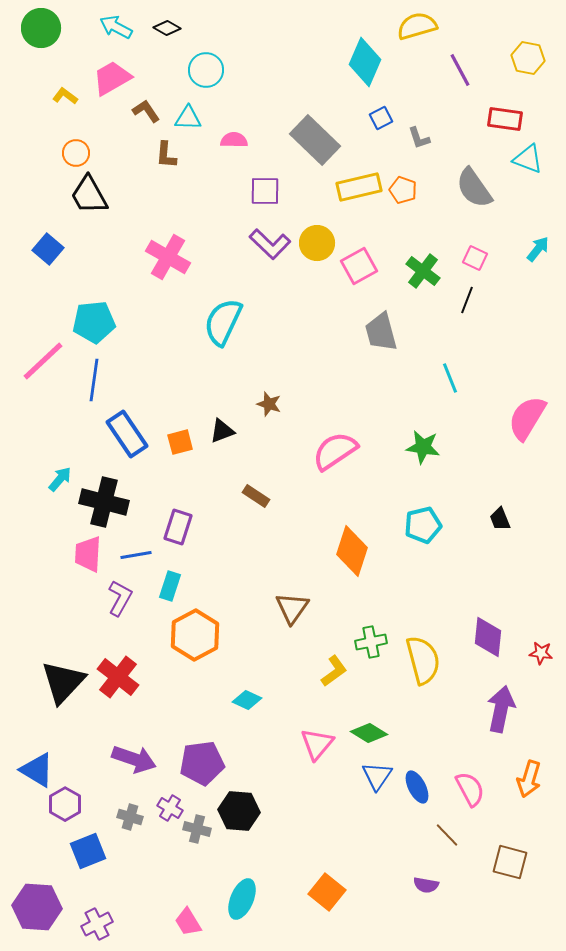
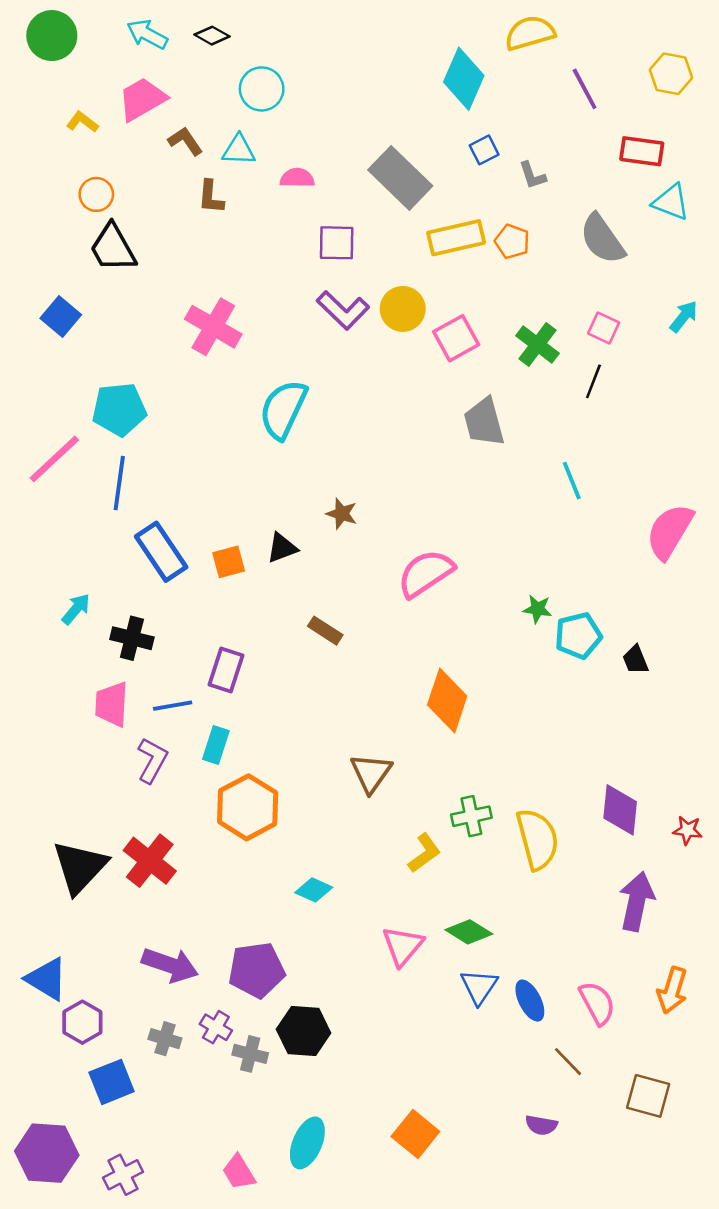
green star: (423, 447) -> (537, 609), moved, size x0.7
black cross: (104, 502) -> (132, 638), size x0.7
cyan pentagon: (423, 525) -> (578, 636), moved

